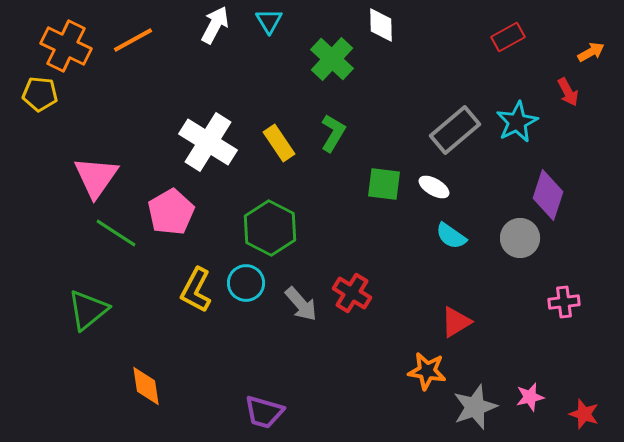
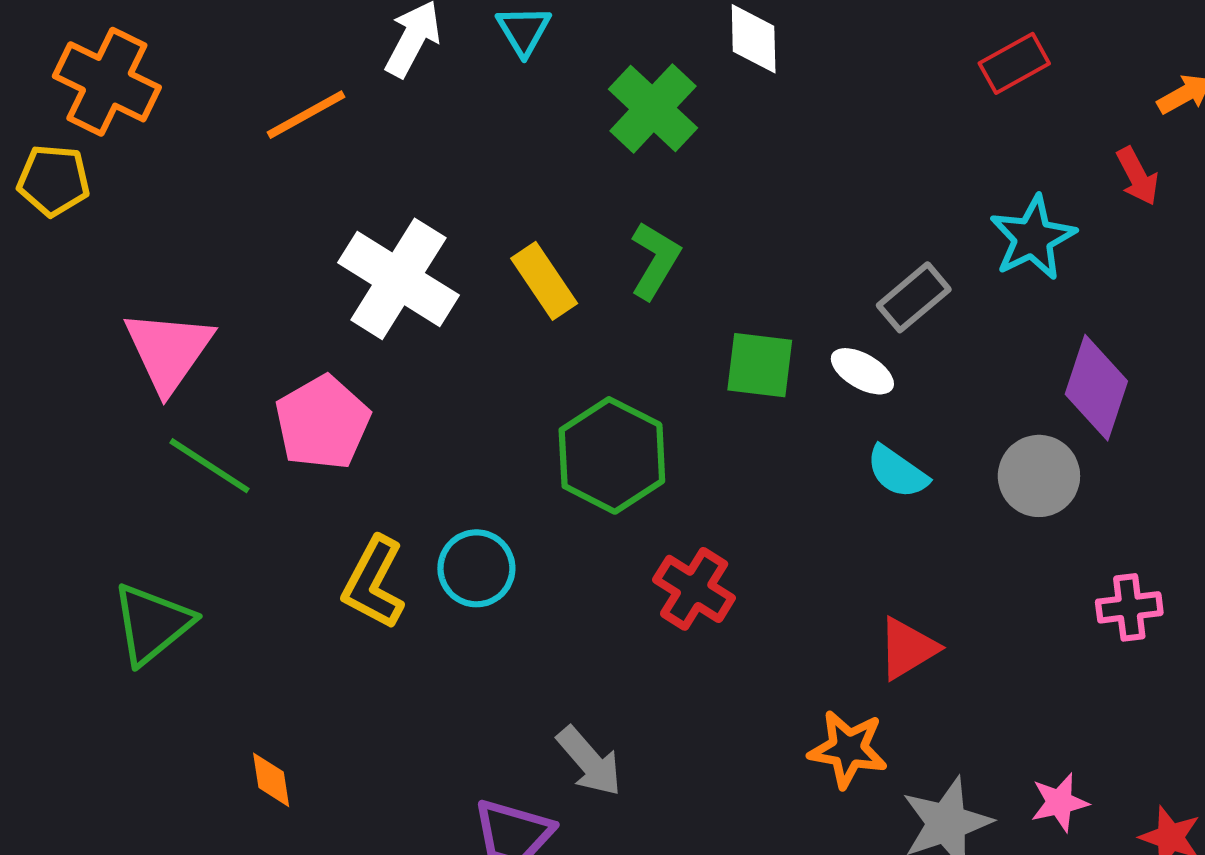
orange line: (133, 40) -> (306, 115), moved
gray rectangle: (455, 130) -> (914, 297), moved, size x0.7
green hexagon: (270, 228) -> (612, 455), moved
gray arrow: (301, 304) -> (589, 761), moved
orange diamond: (146, 386) -> (271, 780), size x0.7

